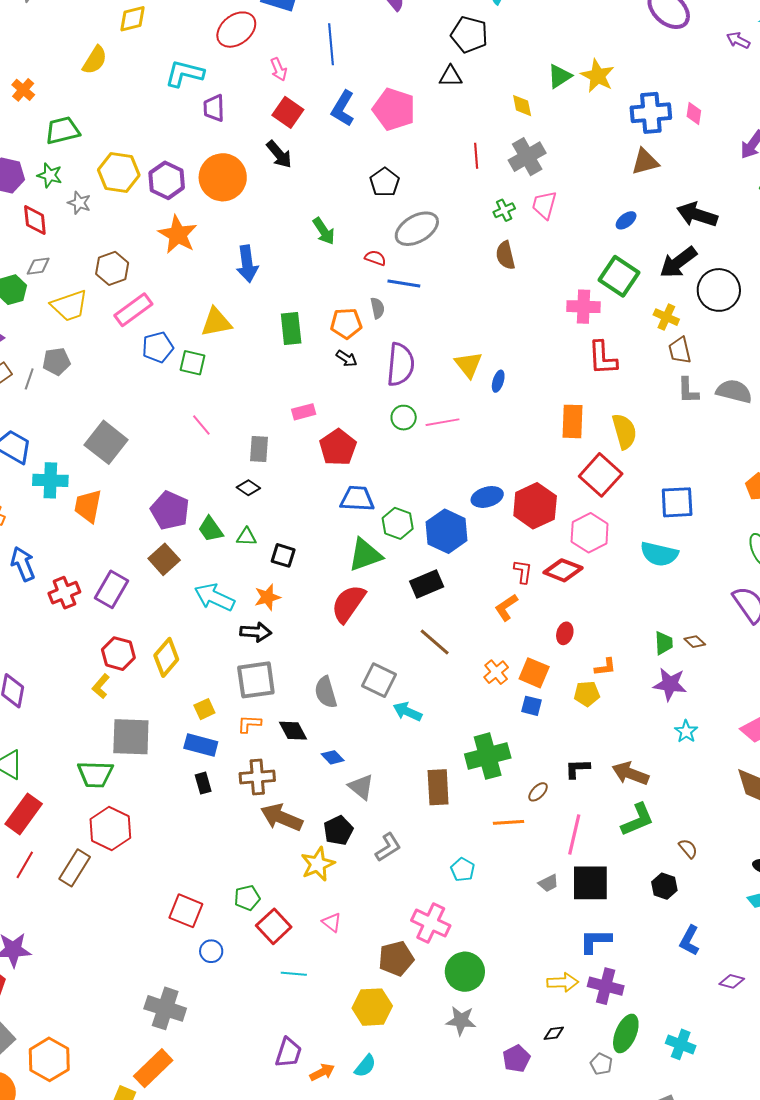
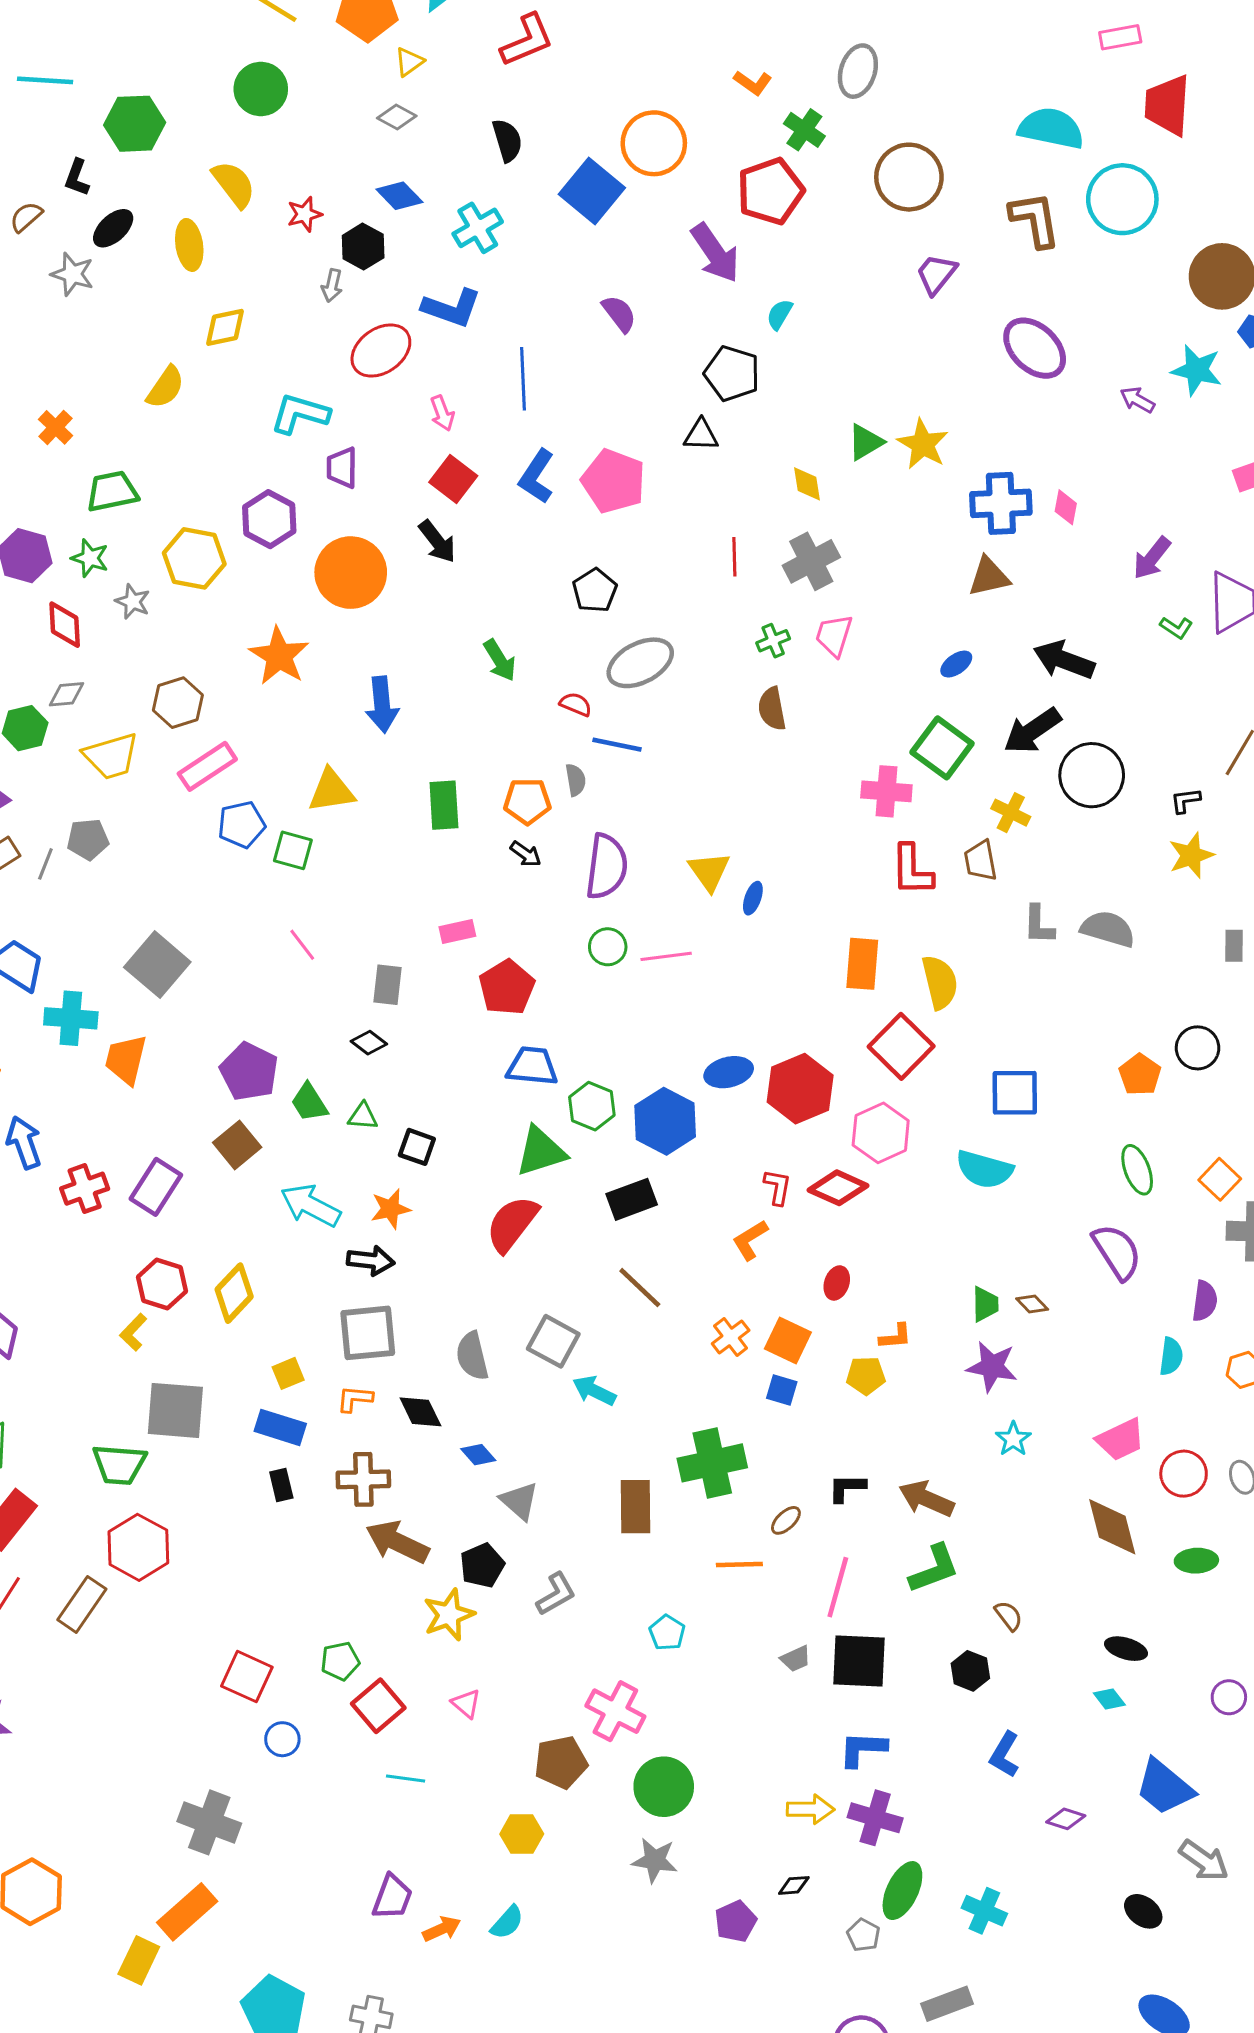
purple hexagon: (167, 180) -> (269, 519), moved
brown trapezoid: (680, 350) -> (981, 861), moved
yellow hexagon: (372, 1007) -> (522, 1834), size x0.7

